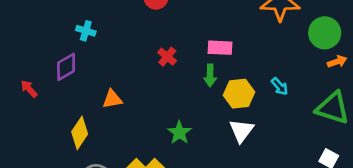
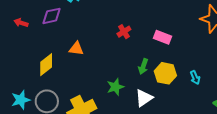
green arrow: (210, 75) -> (143, 66), moved
red arrow: (29, 89) -> (21, 23), turned -48
white triangle: (242, 131) -> (144, 98), moved

